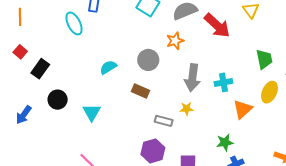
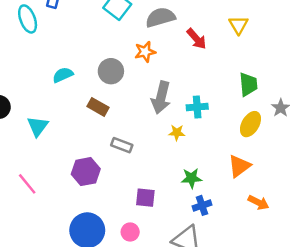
red arrow: (217, 25) -> (197, 39), size x0.7
yellow star: (187, 109) -> (177, 133), moved
orange triangle: (243, 109) -> (239, 166), moved
purple hexagon: (153, 151) -> (86, 172), moved

